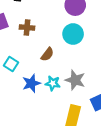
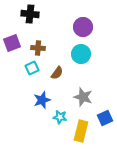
cyan square: (11, 64) -> (32, 68), moved, turned 32
cyan star: (53, 83) -> (60, 117), moved

